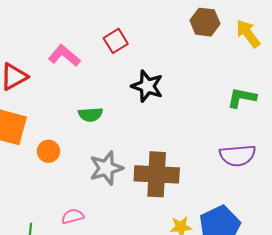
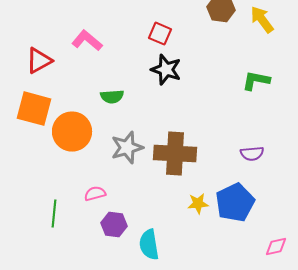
red square: (116, 41) -> (160, 34), moved, turned -35
orange circle: (48, 151) -> (72, 132), size x1.8
purple semicircle: (238, 155) -> (252, 154), moved, size x0.7

